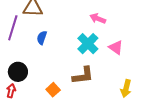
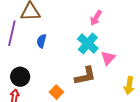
pink arrow: (98, 19) -> (96, 18), turned -77
pink triangle: (116, 47) -> (108, 58), moved, turned 42

